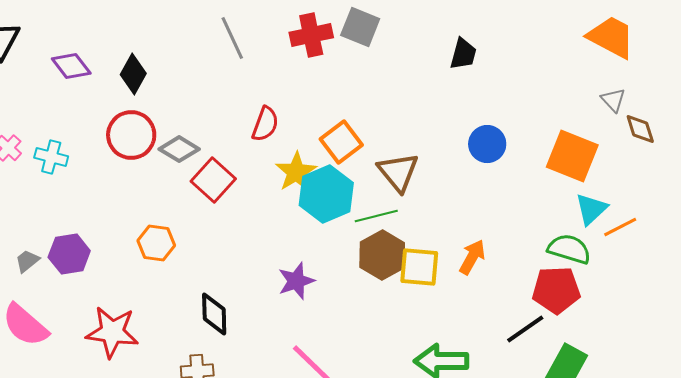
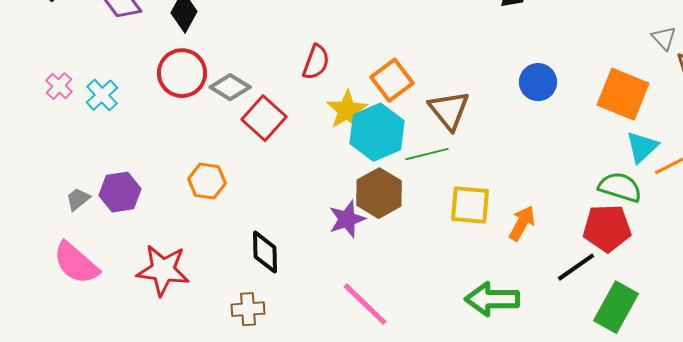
cyan cross: (51, 157) -> (102, 95), turned 32
brown hexagon: (382, 255) -> (379, 193), moved
orange arrow: (472, 257) -> (522, 223), moved

